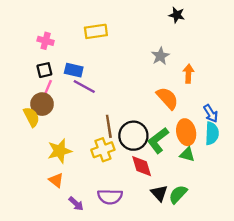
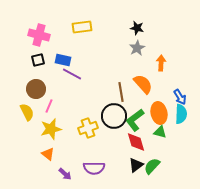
black star: (177, 15) -> (137, 28), moved
pink cross: (46, 41) -> (39, 35), size x1.5
pink line: (48, 88) -> (49, 106), moved
yellow semicircle: (31, 117) -> (27, 112), moved
brown line: (109, 126) -> (121, 92), moved
red diamond: (142, 166) -> (136, 142), moved
black triangle: (159, 193) -> (136, 165), turned 35

